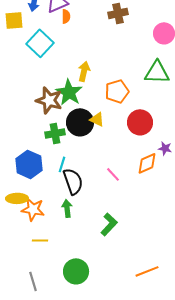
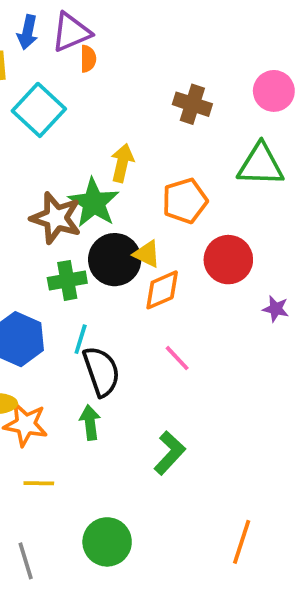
brown cross: (118, 13) -> (192, 104), moved, turned 30
orange diamond: (147, 163) -> (162, 290), moved
orange line: (147, 271) -> (242, 542), turned -50

